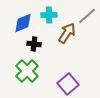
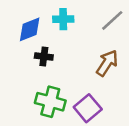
brown arrow: (67, 33) -> (107, 63), moved
green cross: (27, 71) -> (50, 102), moved, turned -30

